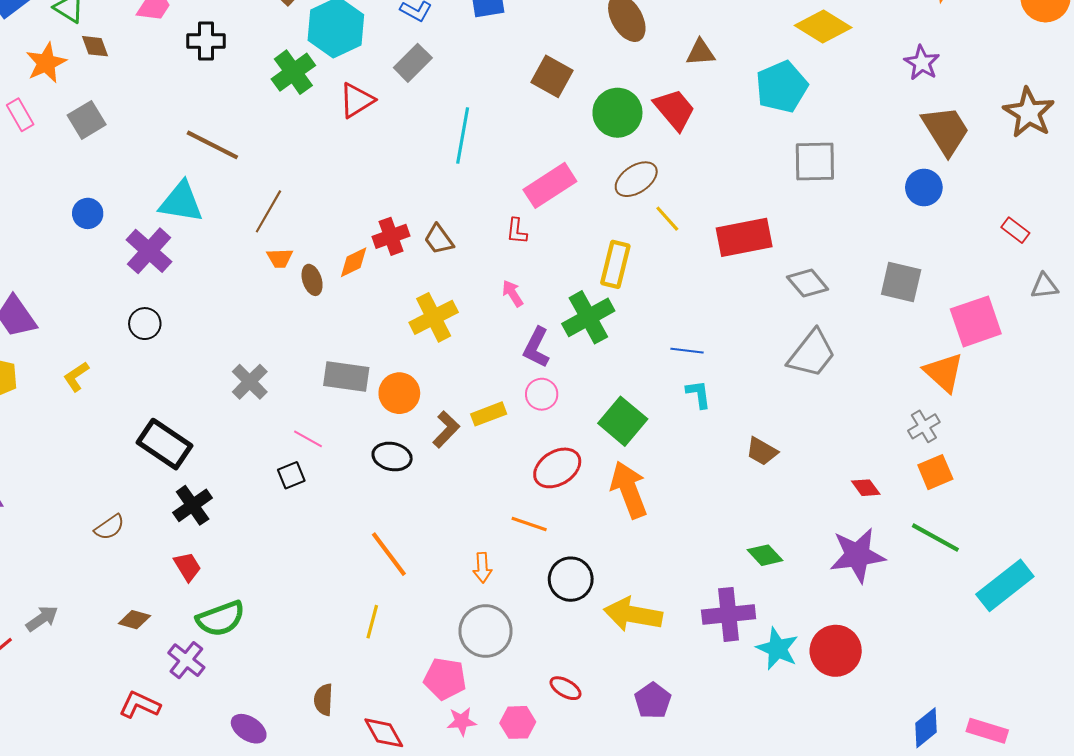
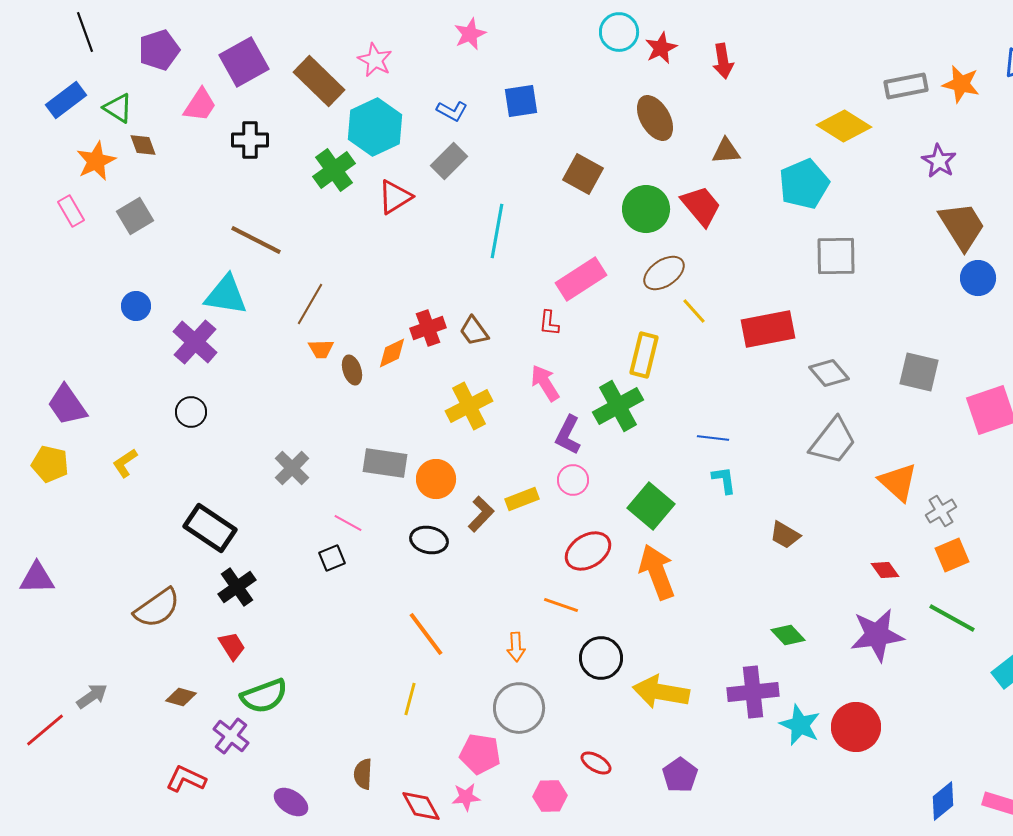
blue circle: (924, 187) -> (978, 278), moved
pink arrow: (513, 293) -> (545, 383), size x1.4
orange triangle: (944, 372) -> (898, 482), moved
brown semicircle: (109, 527) -> (157, 608), size x1.6
pink star: (462, 721) -> (466, 797), moved

